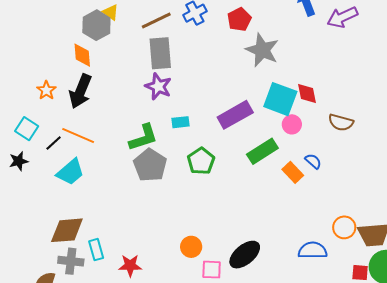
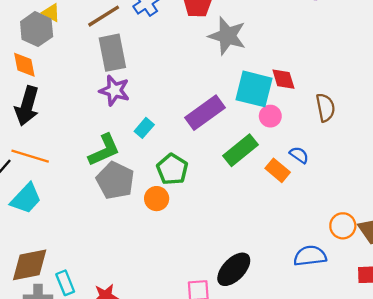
cyan rectangle: (181, 122) -> (144, 128), turned -36
brown semicircle: (341, 122) -> (325, 108), turned -110
orange circle: (191, 247) -> (157, 199), moved

